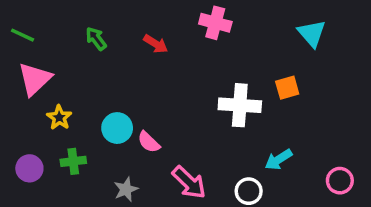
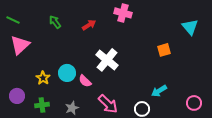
cyan triangle: (312, 33) -> (190, 27), moved
red arrow: (156, 44) -> (89, 25), turned -64
white cross: (240, 105) -> (107, 60), moved, turned 35
yellow star: (59, 117) -> (43, 78), moved
green cross: (73, 161) -> (42, 105), moved

